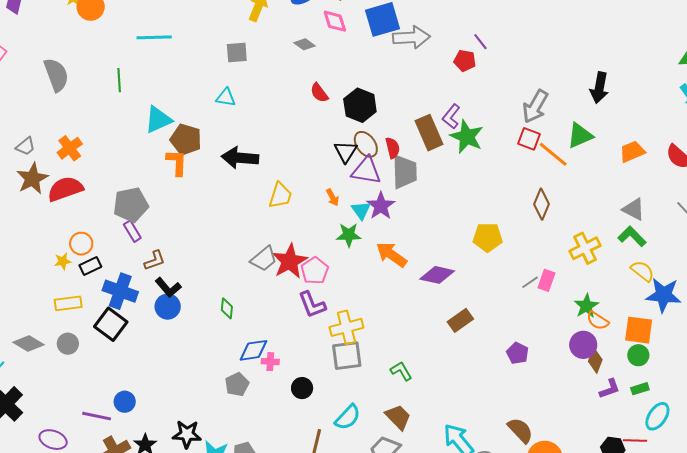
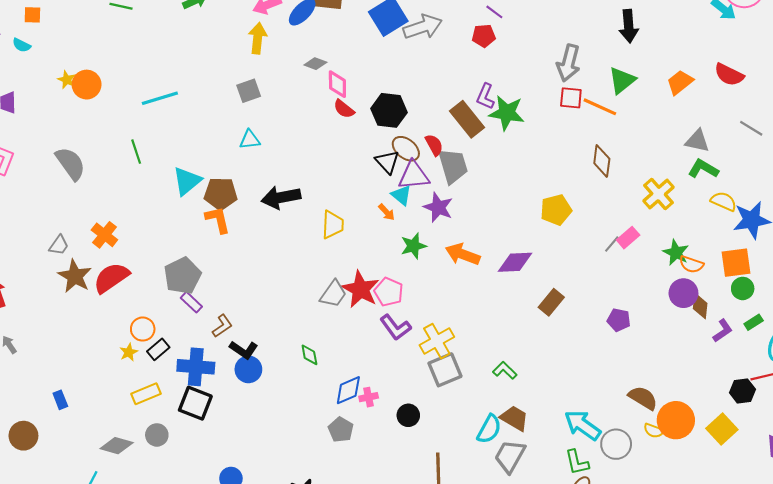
pink diamond: (335, 21) -> (337, 84), moved, turned 32
cyan triangle: (361, 210) -> (401, 195), moved
pink rectangle: (546, 280) -> (628, 238), turned 45
cyan semicircle: (348, 417) -> (489, 429), moved

